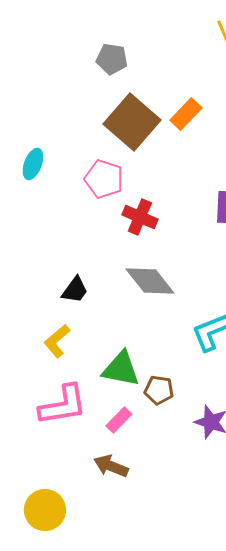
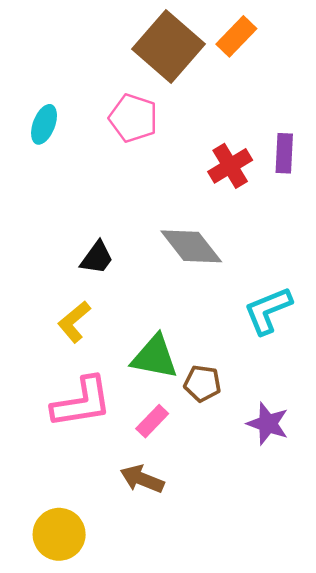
cyan ellipse: (33, 164) -> (44, 124), moved
red cross: (140, 217) -> (230, 166), moved, turned 36

